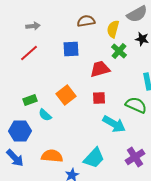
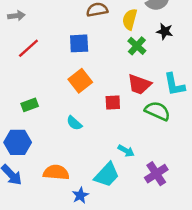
gray arrow: (33, 26) -> (16, 16), moved
red trapezoid: (100, 69) -> (139, 84), moved, turned -145
orange square: (66, 95) -> (80, 81), moved
cyan semicircle: (45, 115) -> (74, 123), moved
cyan arrow: (114, 124) -> (126, 151), moved, size x0.6

